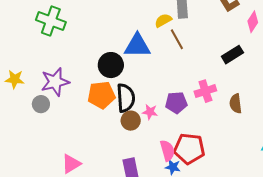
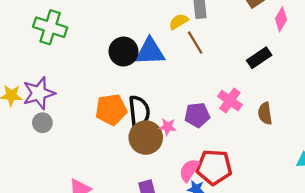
black circle: (111, 65) -> (123, 52), moved
purple star: (55, 82) -> (39, 93), moved
pink cross: (205, 91) -> (230, 101), turned -35
brown circle: (131, 121) -> (146, 138), size x1.5
pink semicircle: (167, 151) -> (189, 170), turned -130

